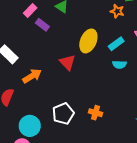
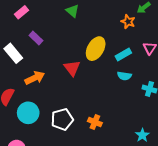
pink rectangle: (30, 11) -> (22, 12), moved
purple rectangle: (42, 25) -> (36, 38), moved
cyan circle: (30, 126) -> (28, 113), moved

